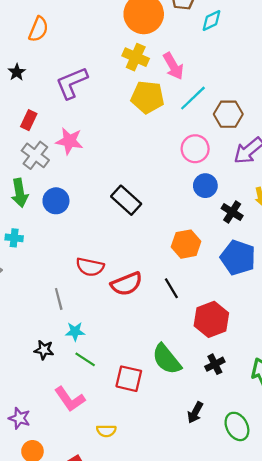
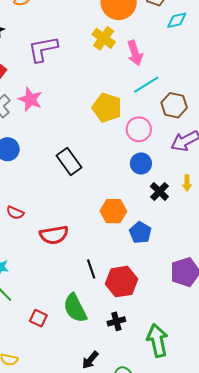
yellow pentagon: (148, 97) -> (107, 108), moved
blue pentagon: (238, 258) -> (140, 233), moved, size x0.7
red semicircle: (90, 267) -> (15, 213), moved, size x0.7
black line: (171, 288) -> (91, 269), moved
red square: (129, 379) -> (38, 318), size x0.7

